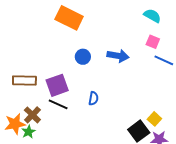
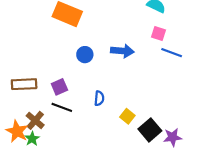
purple square: (57, 85) -> (59, 87), size x0.7
yellow square: (154, 119) -> (127, 116), moved
orange star: (15, 124) -> (17, 131), turned -30

